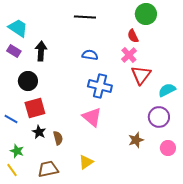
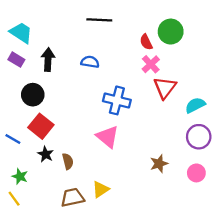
green circle: (146, 14) -> (171, 32), moved
red semicircle: (133, 36) -> (146, 42), moved
blue semicircle: (90, 55) -> (90, 62), moved
red square: (35, 108) -> (41, 126), turned -35
purple circle: (159, 117) -> (199, 137), moved
brown trapezoid: (48, 169) -> (72, 197), moved

